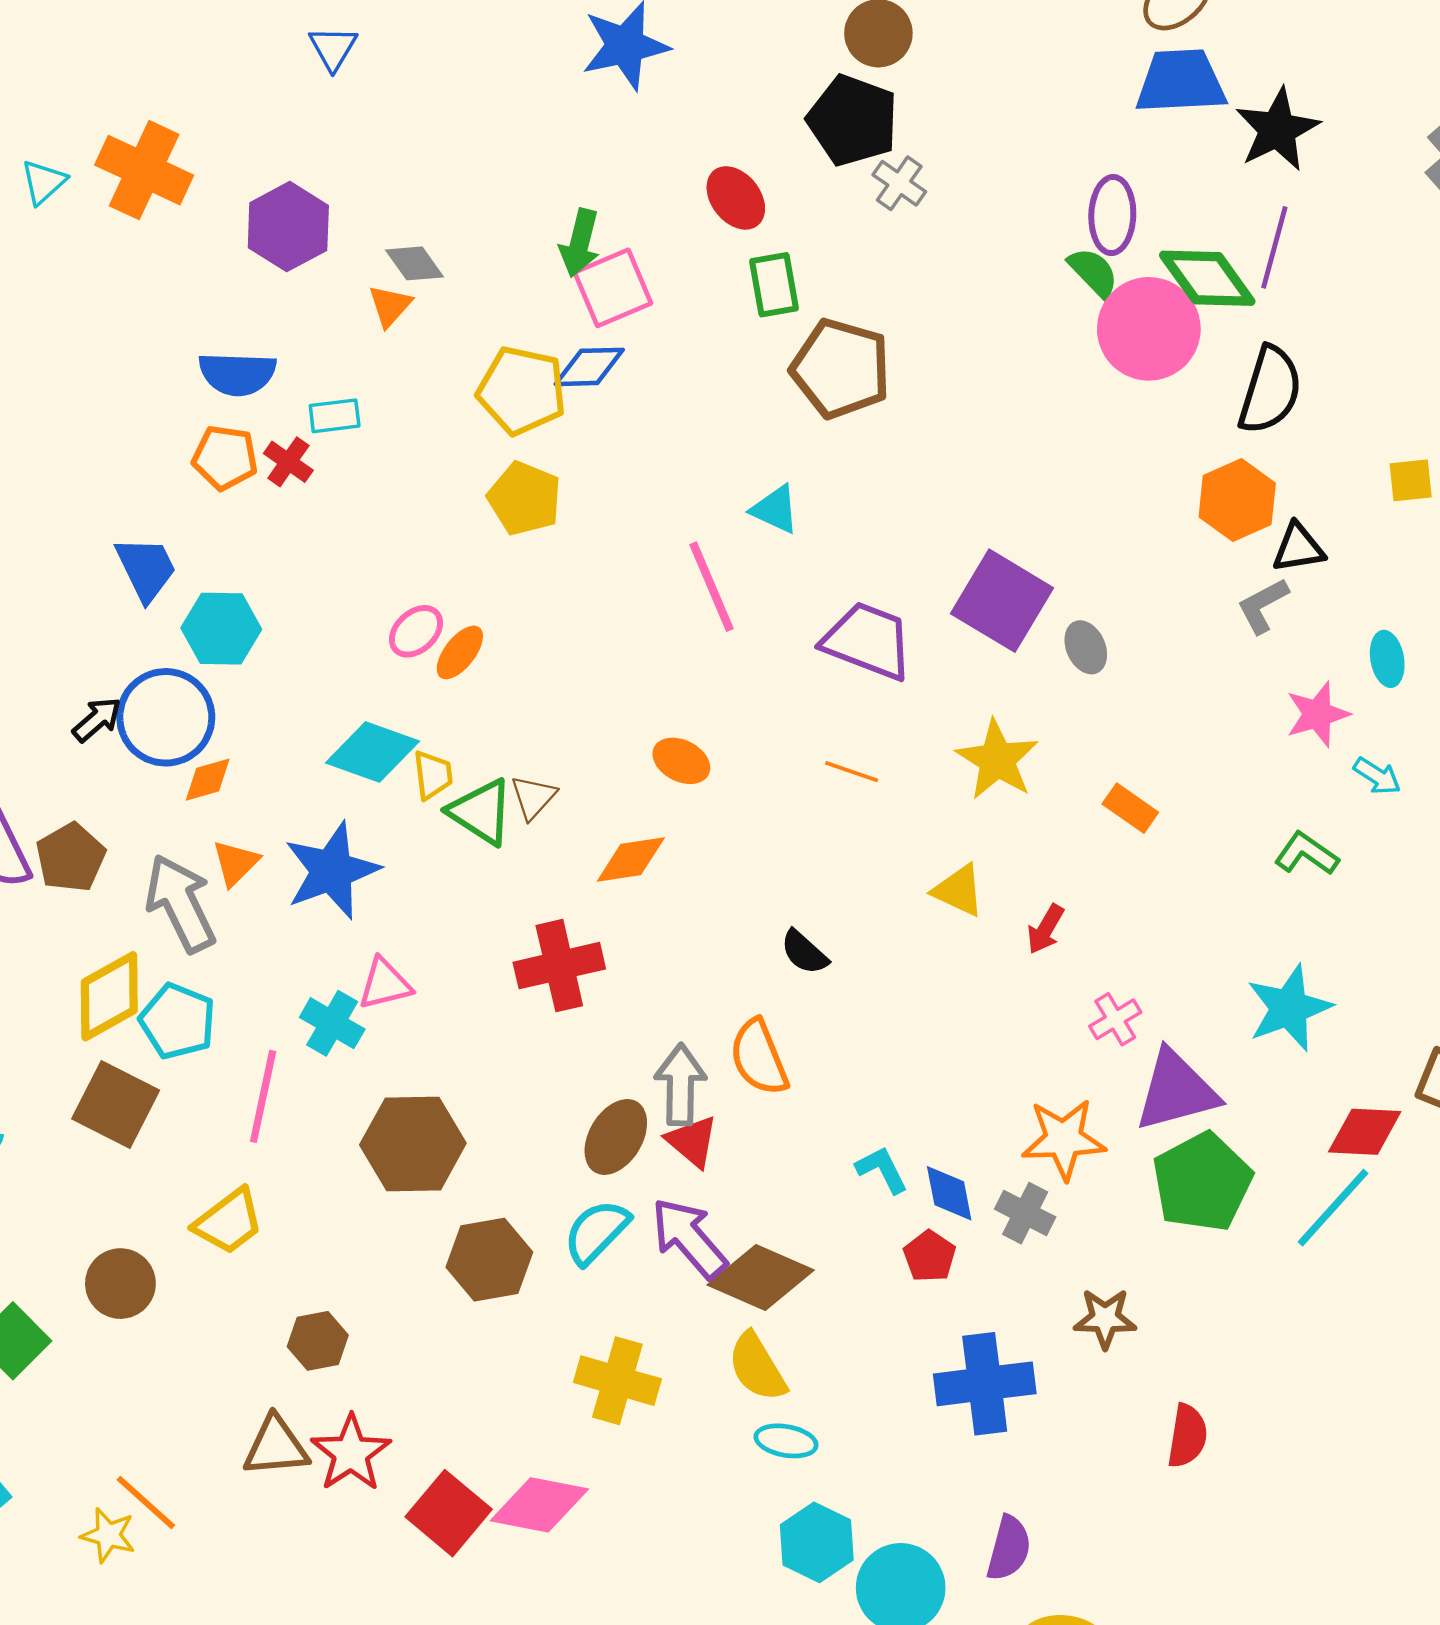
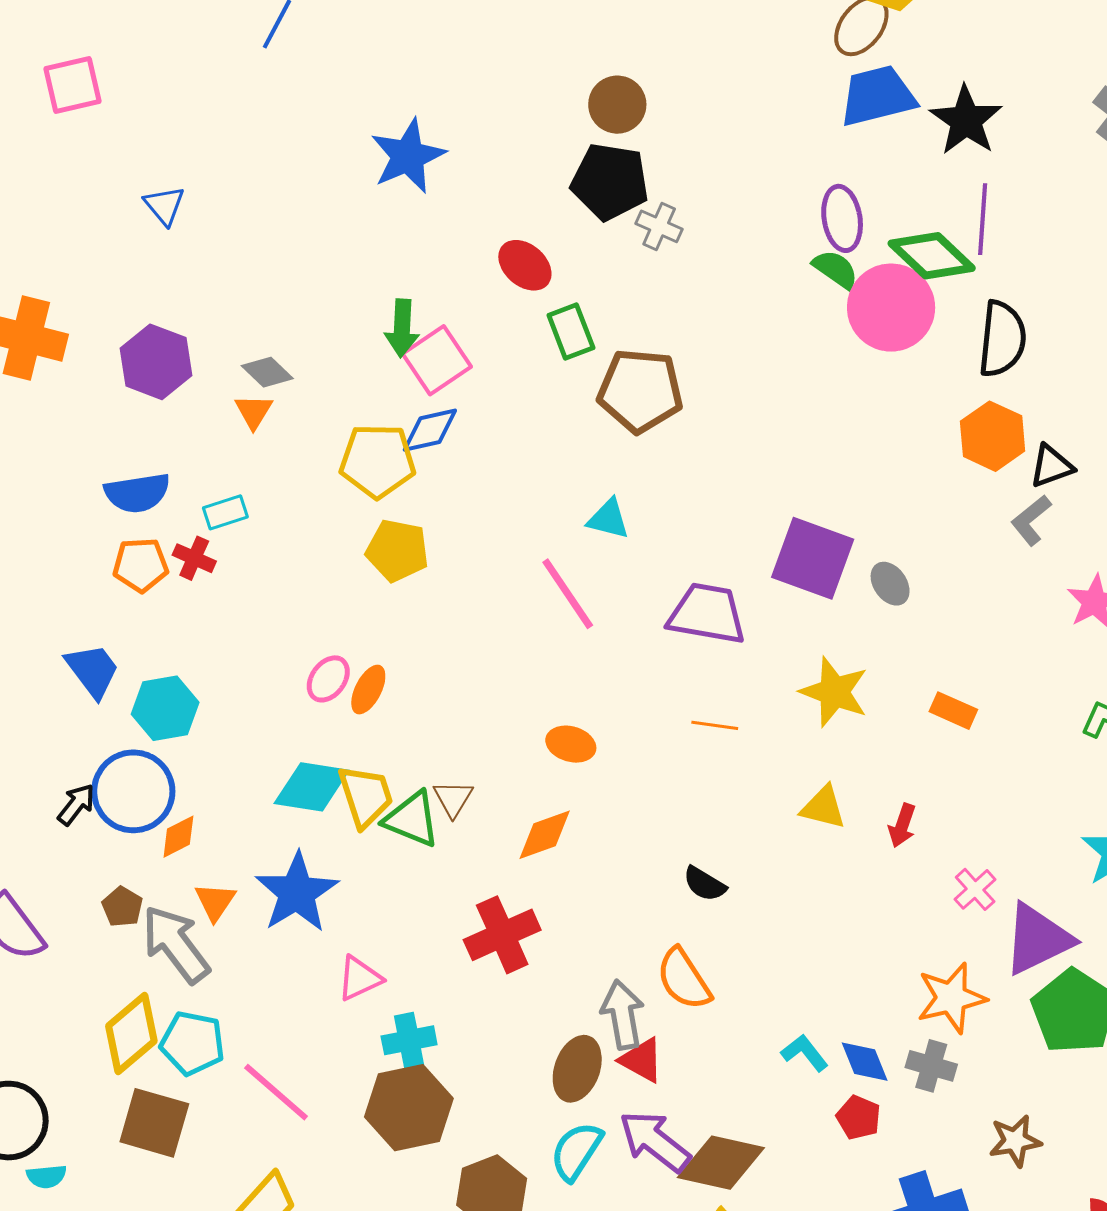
yellow trapezoid: (433, 775) -> (366, 796), size x1.5
brown pentagon: (71, 857) -> (122, 907), moved, size x0.7
cyan cross: (332, 1023) -> (409, 1040), moved, turned -30
pink line: (263, 1096) -> (276, 1092), turned -50

